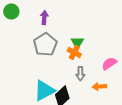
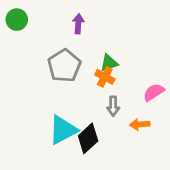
purple arrow: (44, 18) -> (78, 24), moved
green triangle: (77, 43) -> (109, 63), turned 40

